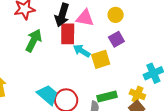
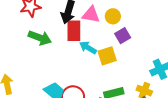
yellow circle: (116, 15) -> (113, 16), moved
green arrow: (34, 41) -> (40, 38), turned 85

